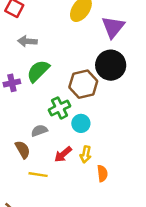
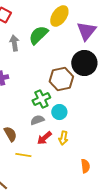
gray arrow: (27, 41) -> (14, 43), turned 77
green semicircle: (38, 71) -> (38, 35), moved
gray semicircle: (39, 131) -> (37, 120), moved
orange semicircle: (102, 173) -> (85, 166), moved

